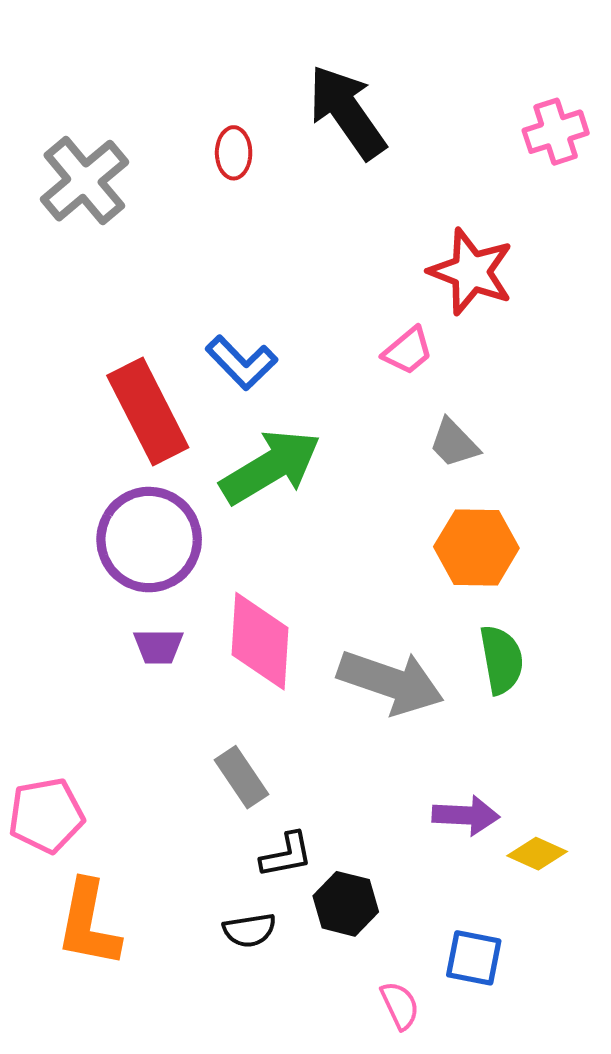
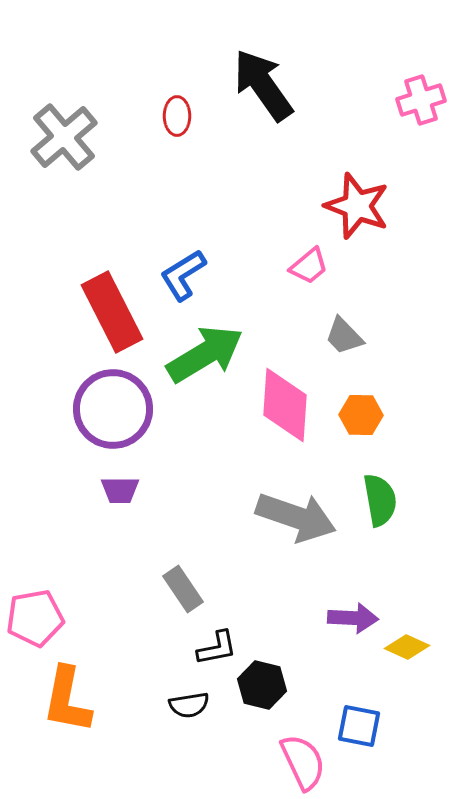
blue L-shape: (241, 363) -> (183, 275), turned 102
orange hexagon: (476, 547) -> (361, 415), size x0.7
pink diamond: (260, 641) -> (285, 405), moved
pink semicircle: (400, 1005) -> (303, 762), size x1.5

